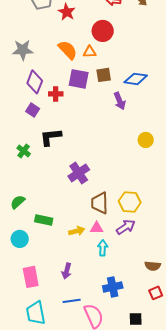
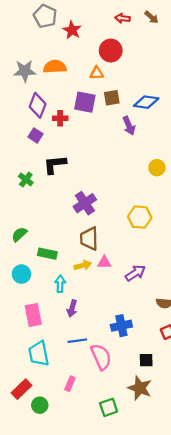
orange semicircle: (68, 50) -> (55, 67), moved, turned -50
yellow hexagon: (130, 202) -> (140, 217), moved
brown trapezoid: (100, 203) -> (89, 239), moved
purple arrow: (126, 227) -> (135, 273), moved
cyan arrow: (103, 248) -> (60, 284), moved

